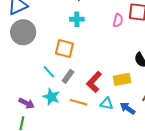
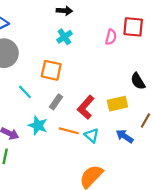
cyan cross: (77, 19) -> (64, 37), turned -32
cyan line: (49, 72) -> (25, 92), moved
cyan triangle: (106, 104) -> (92, 135), moved, turned 32

